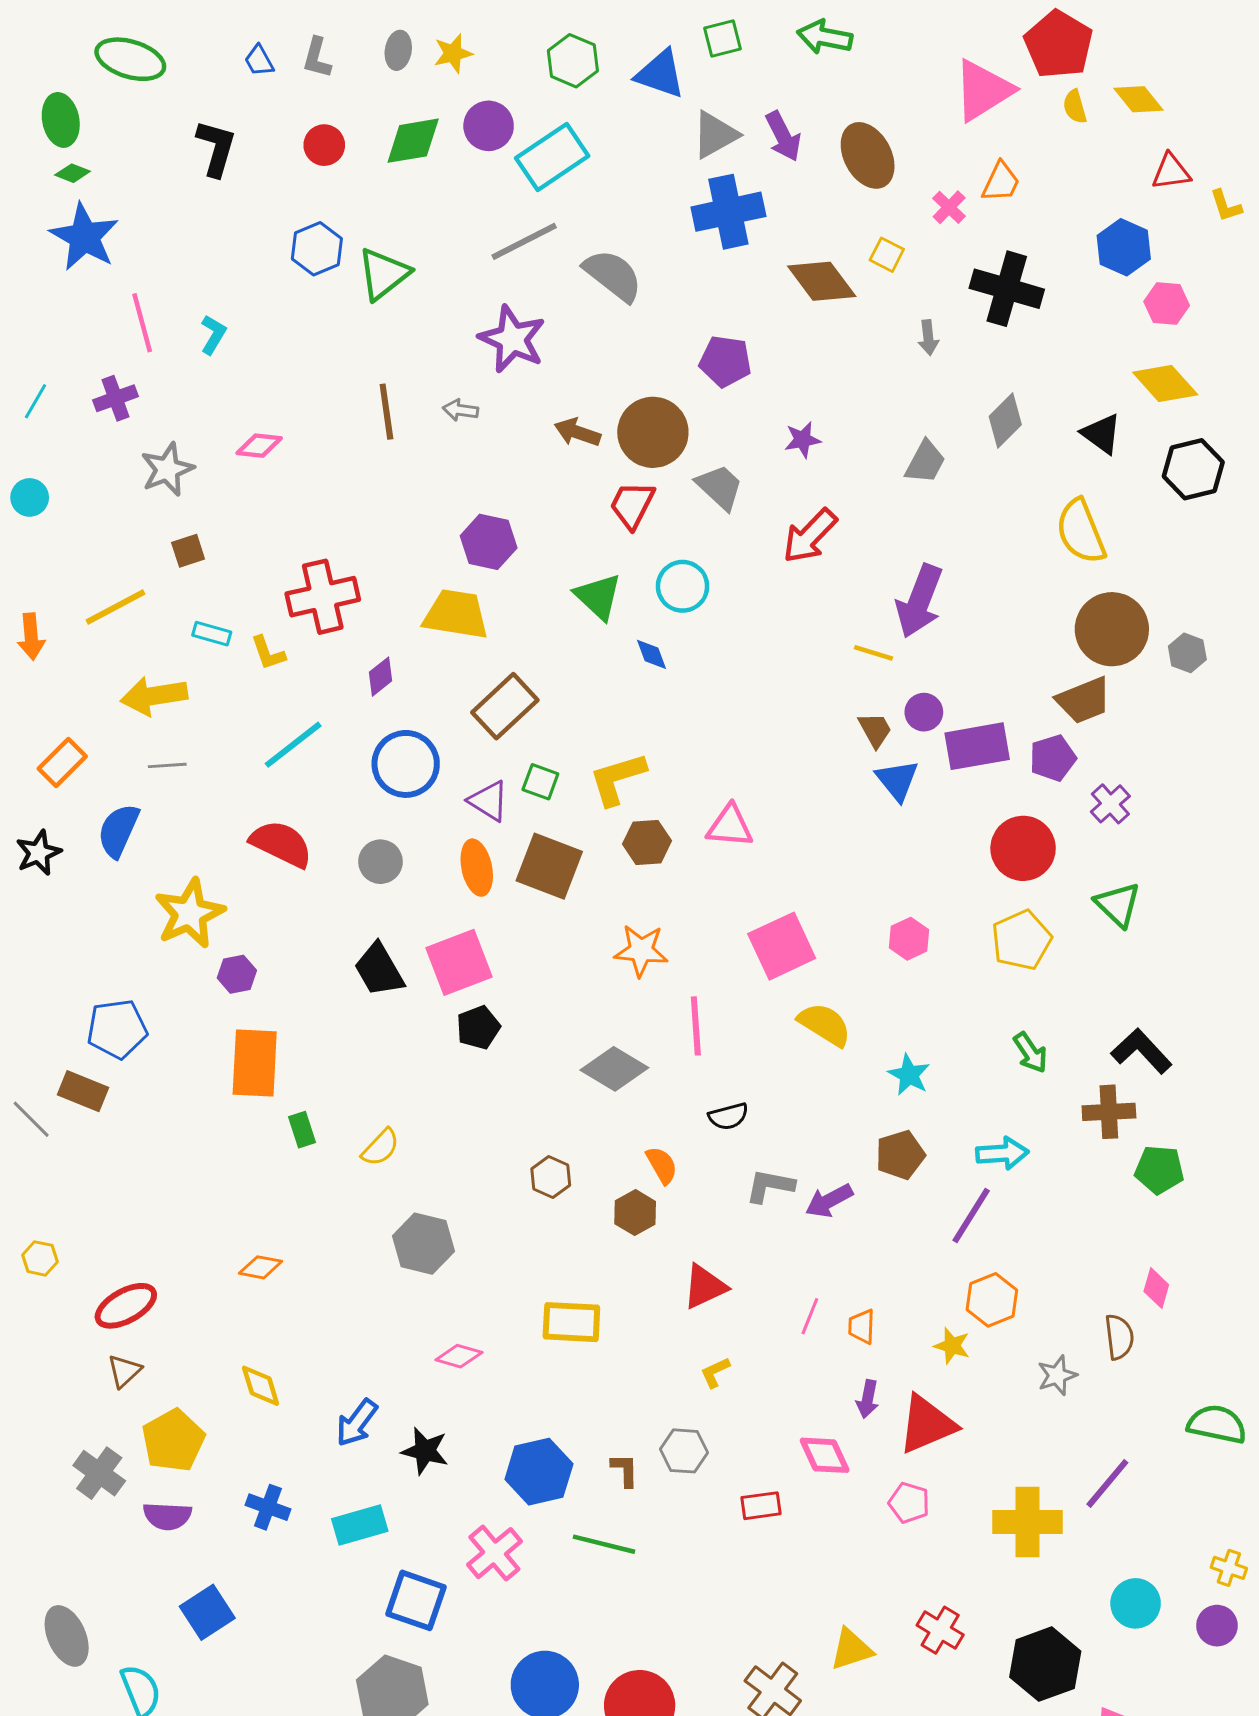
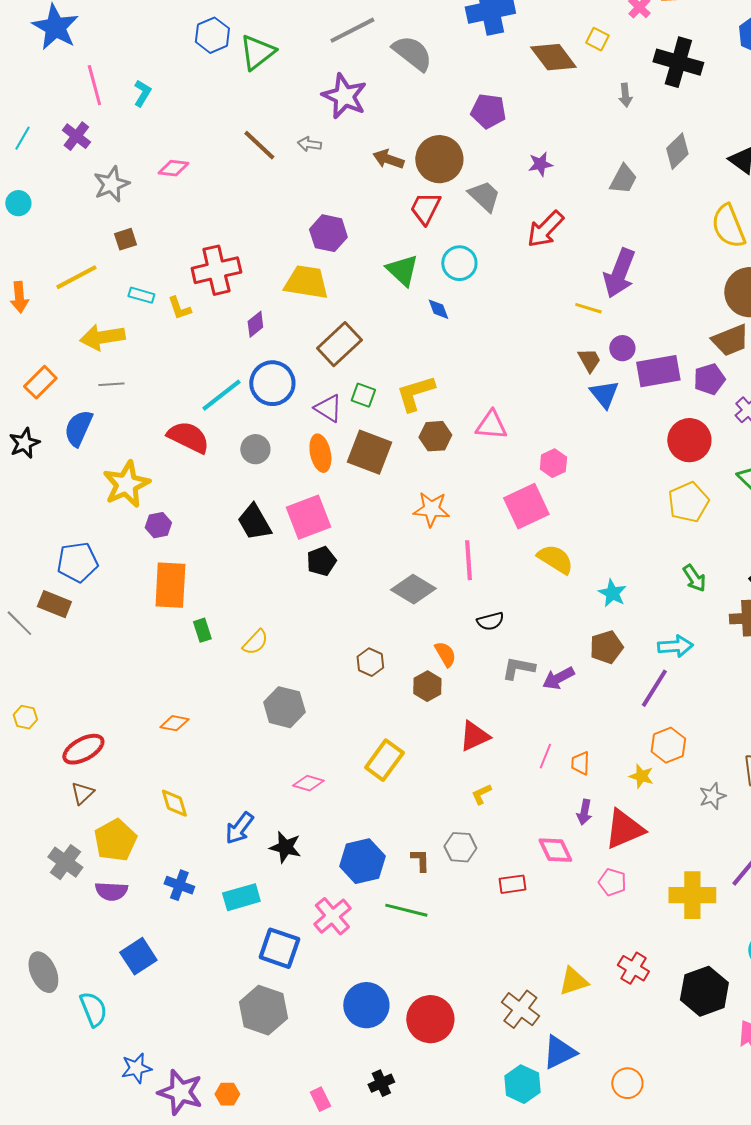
purple cross: (115, 398) -> (76, 136), turned -32
brown line: (386, 412) -> (259, 145), turned -39
cyan line: (293, 745) -> (221, 395), moved
pink hexagon: (909, 939) -> (553, 463), moved
yellow rectangle: (571, 1322) -> (384, 760), turned -57

